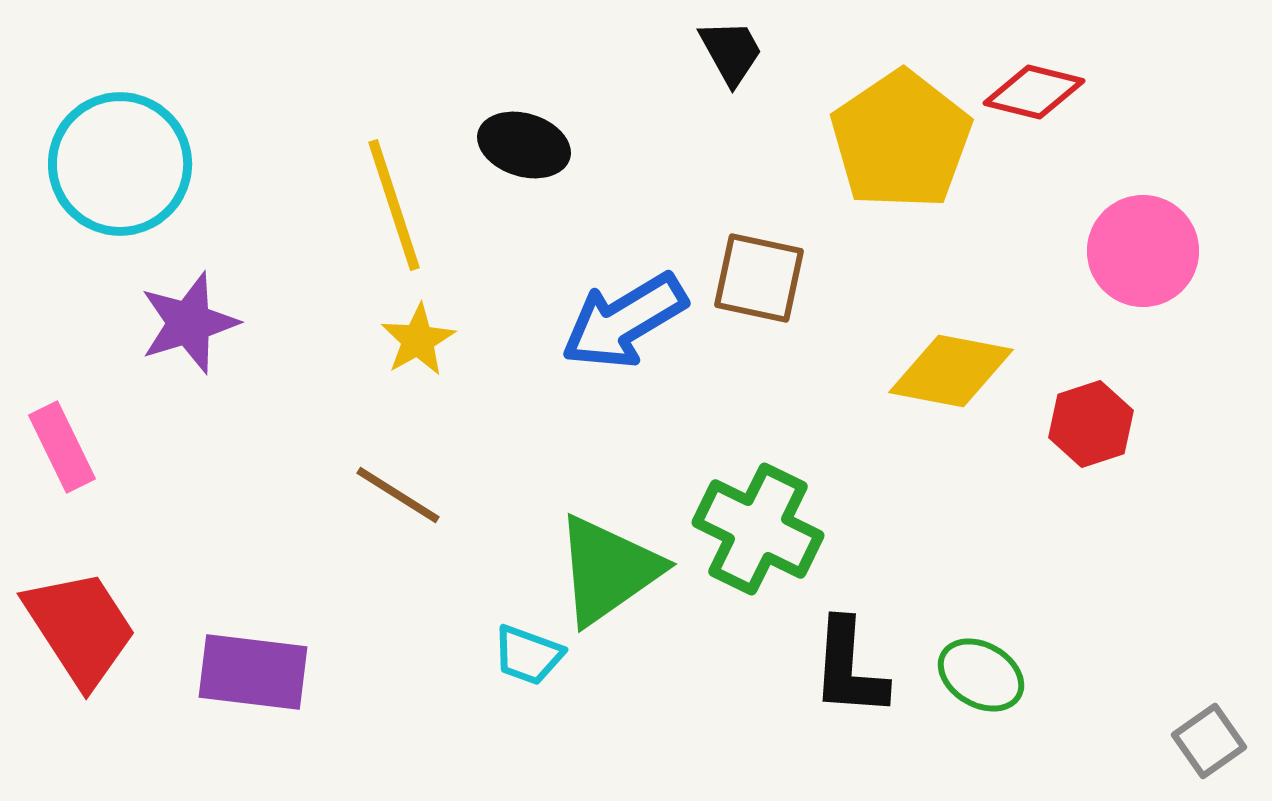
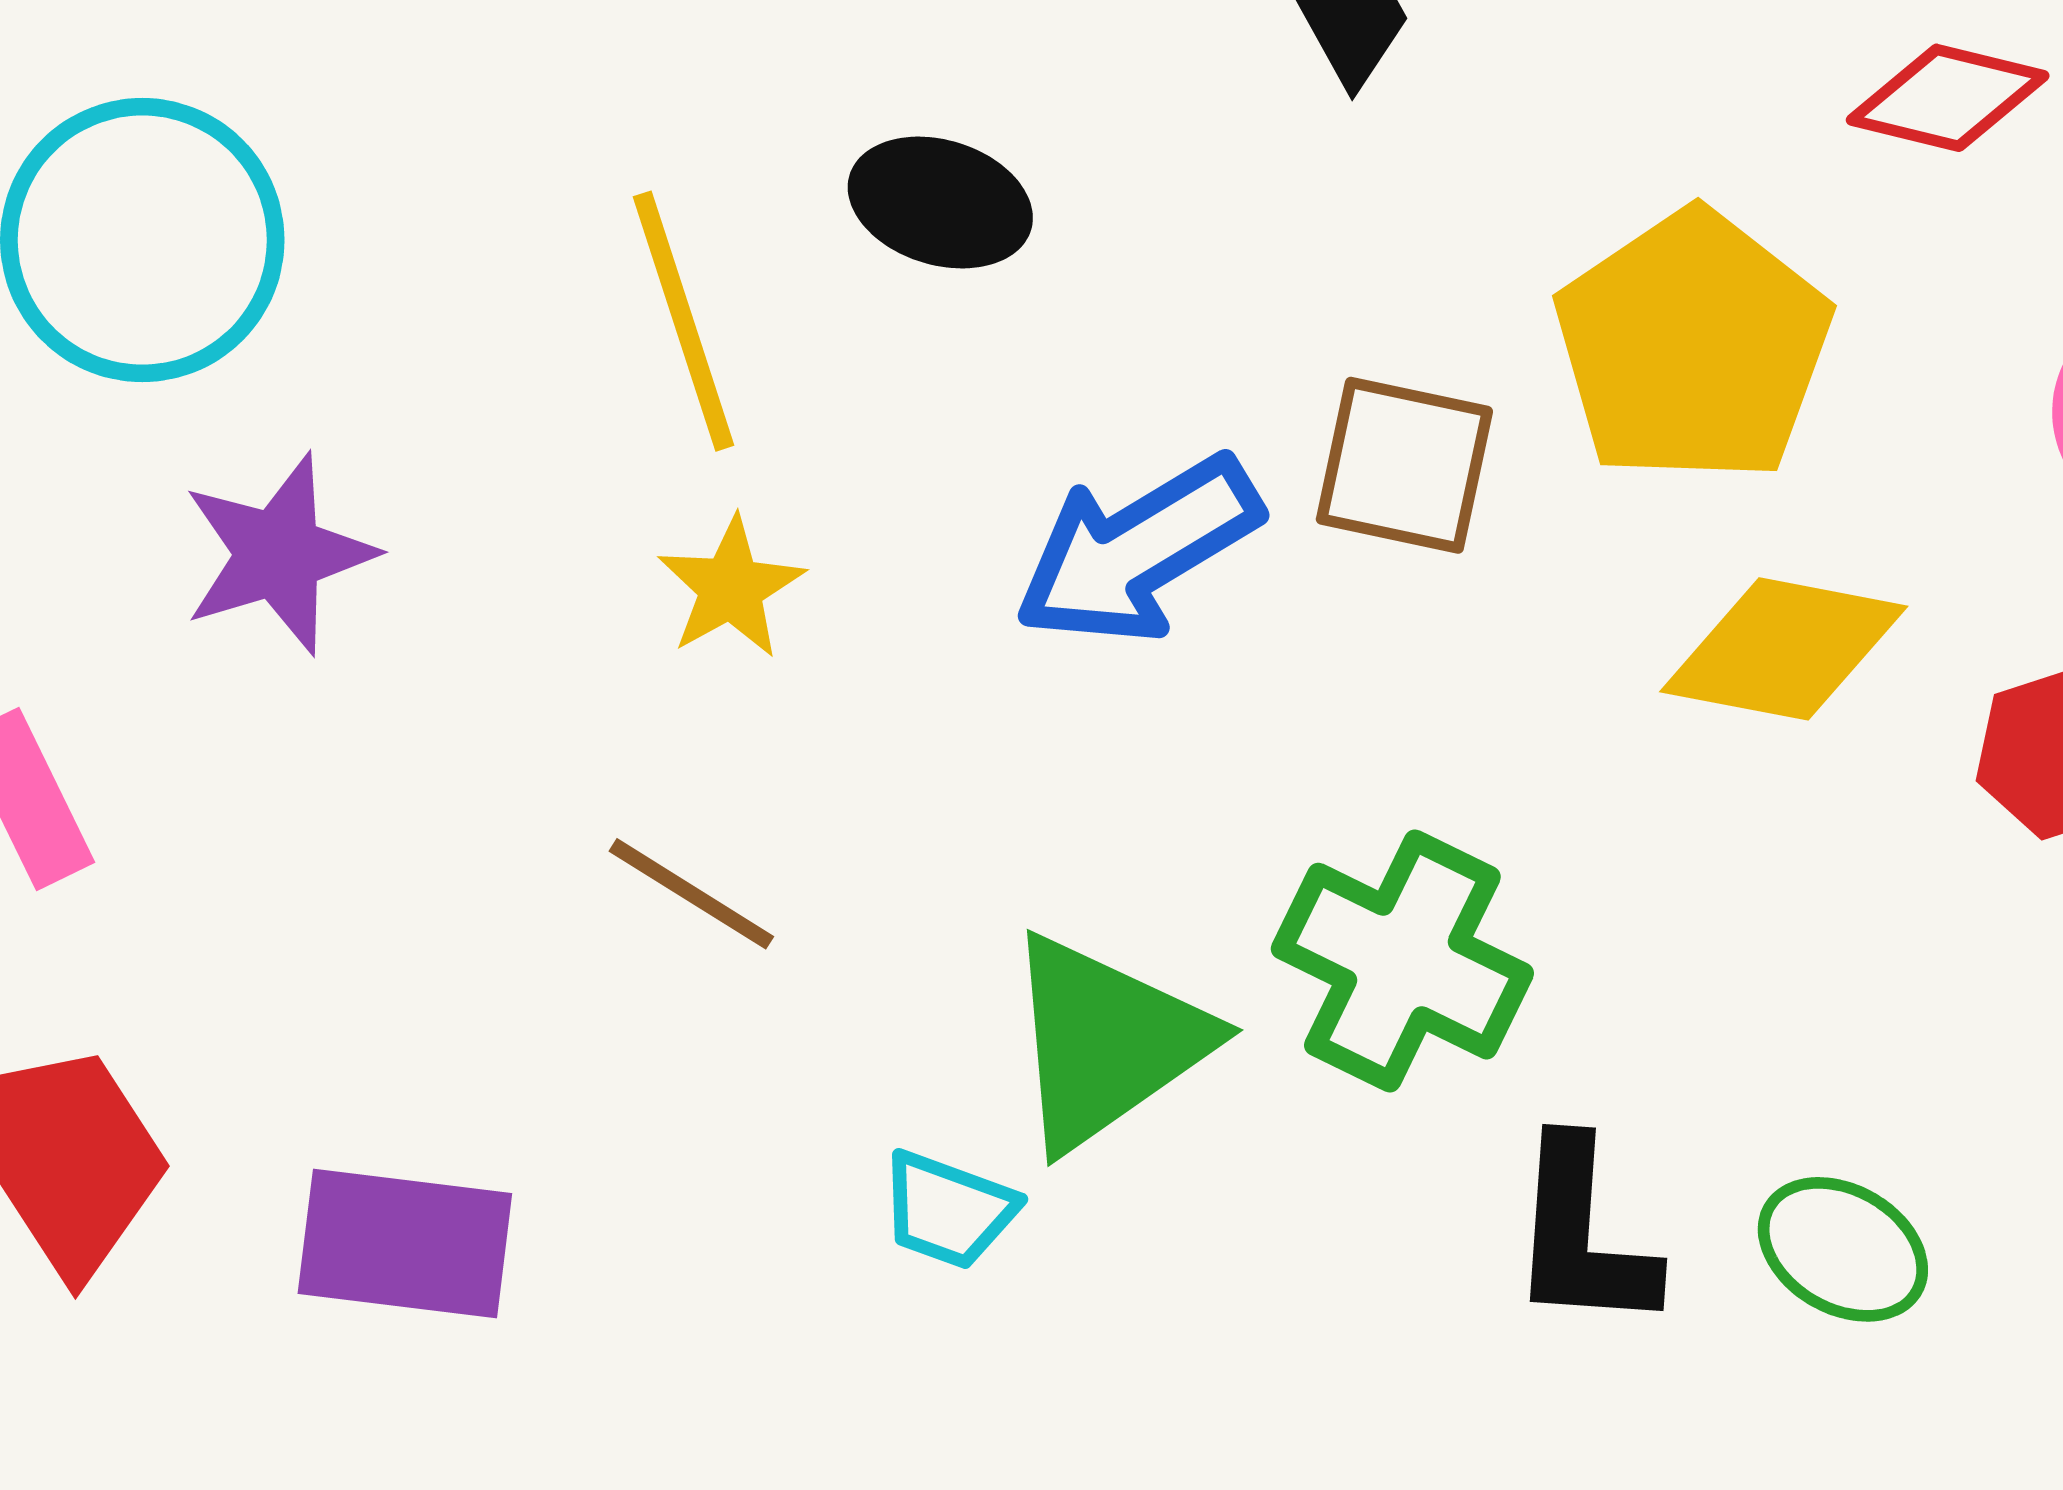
yellow pentagon: (901, 140) -> (1693, 347), moved

